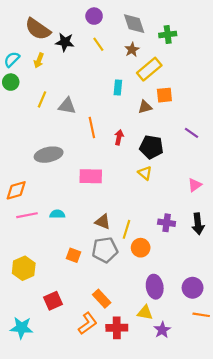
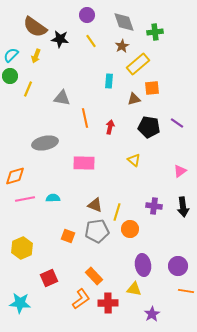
yellow line: (42, 99) -> (28, 89), moved
black pentagon: (151, 147) -> (149, 127), moved
purple star: (162, 330) -> (152, 314), moved

